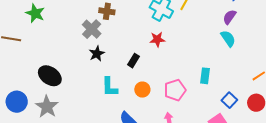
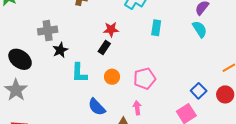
gray cross: (92, 29) -> (48, 31), moved, turned 36
red star: (157, 39) -> (111, 29), moved
black star: (97, 54) -> (60, 50), moved
cyan rectangle: (205, 76) -> (156, 28), moved

